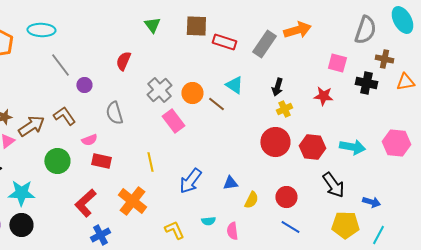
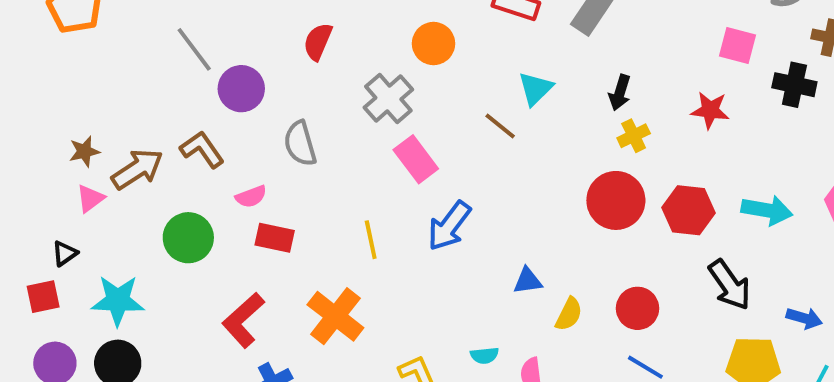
purple circle: (84, 85) -> (241, 89), size x1.5
cyan triangle: (234, 85) -> (535, 89), turned 42
orange circle: (192, 93) -> (433, 44), moved
blue arrow: (190, 181) -> (449, 226), moved

